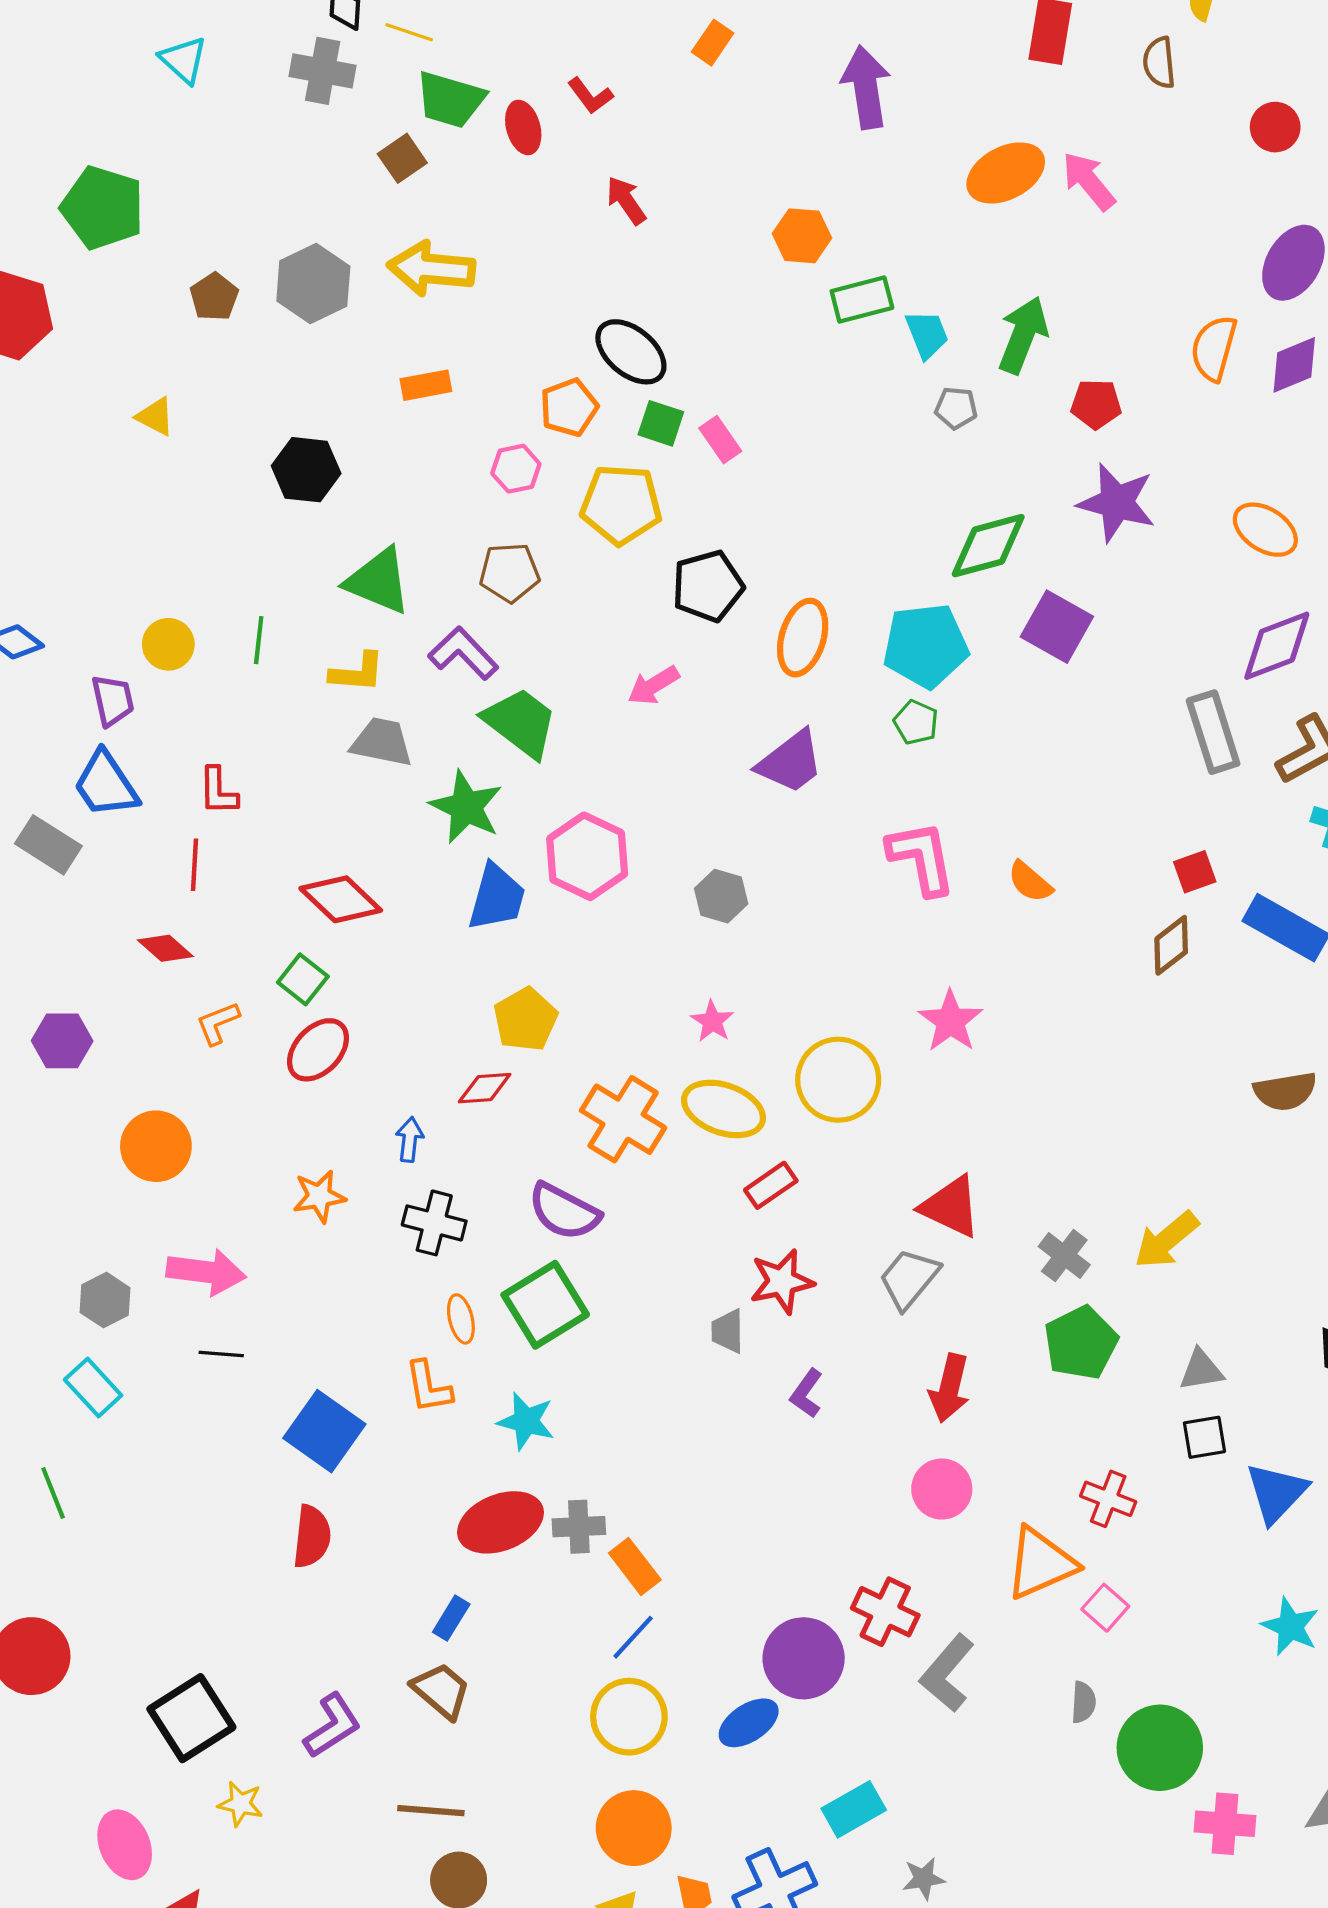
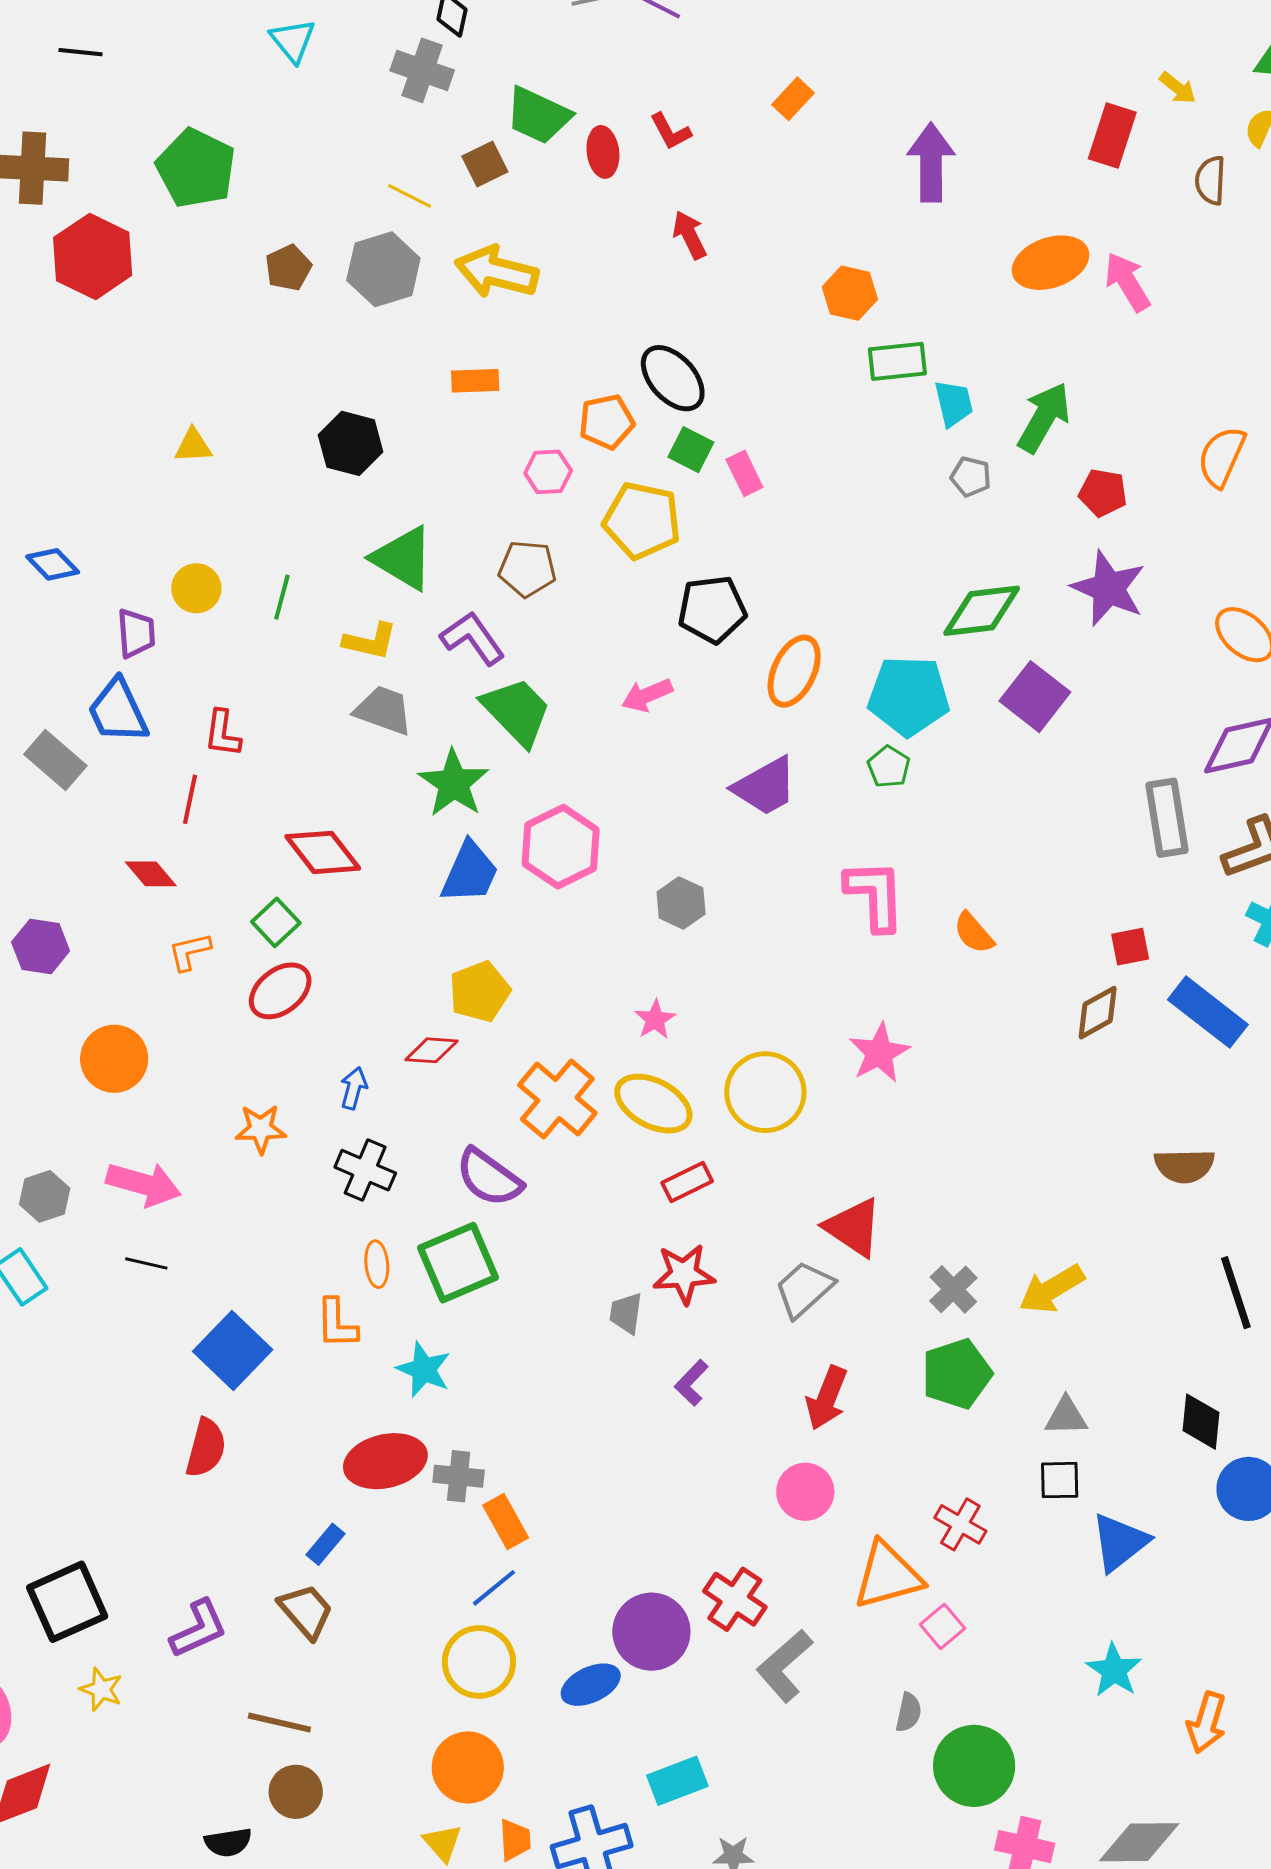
yellow line: (409, 32) -> (410, 196), moved
yellow triangle: (155, 416) -> (193, 446), moved, turned -39

